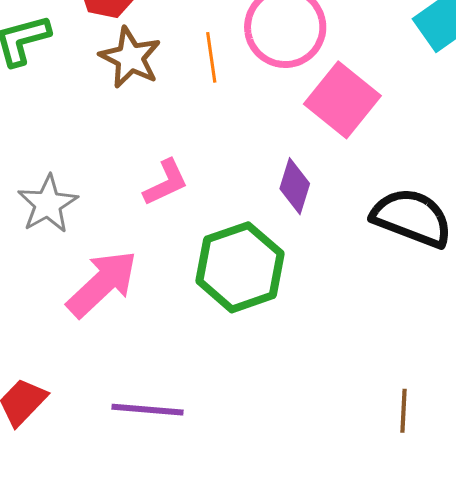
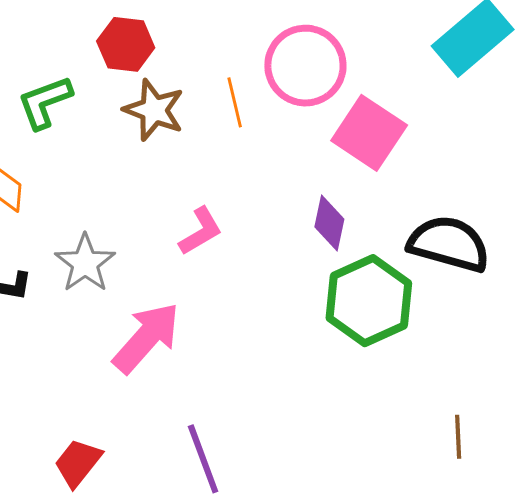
green hexagon: (240, 267) -> (369, 301), moved
purple line: (148, 410) -> (203, 459), turned 70

